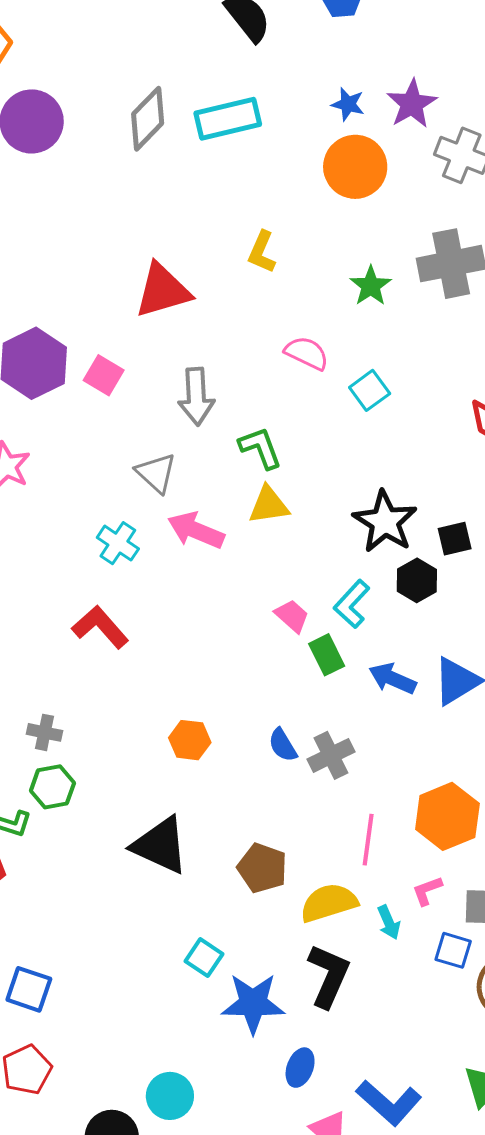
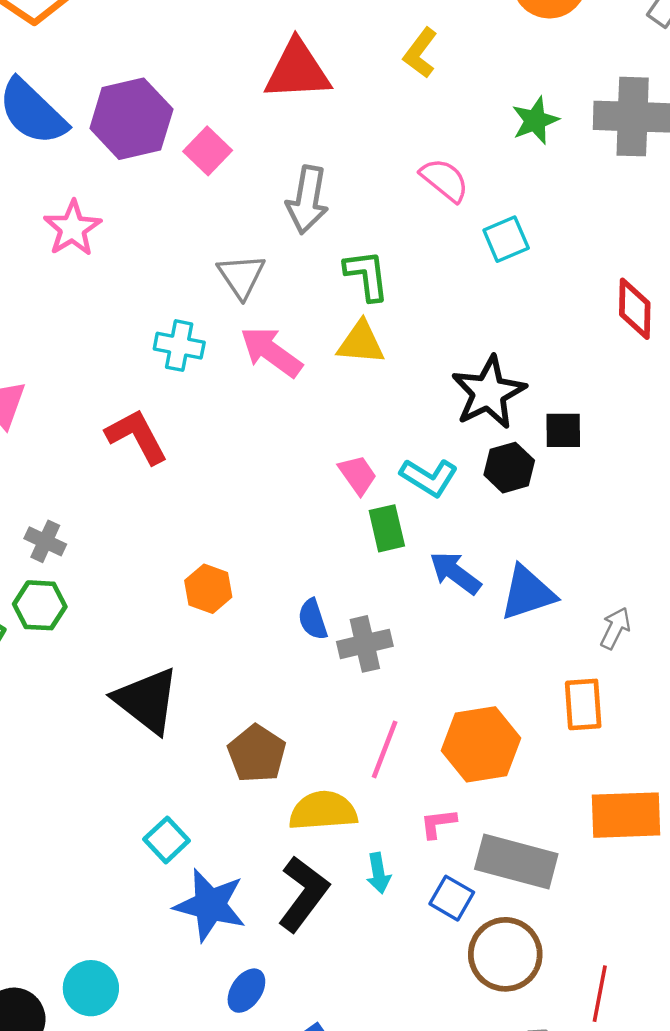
cyan cross: (118, 543) -> (179, 346), turned -36
cyan L-shape: (352, 604) -> (429, 477), turned -114
cyan arrow: (389, 922) -> (379, 873), moved

